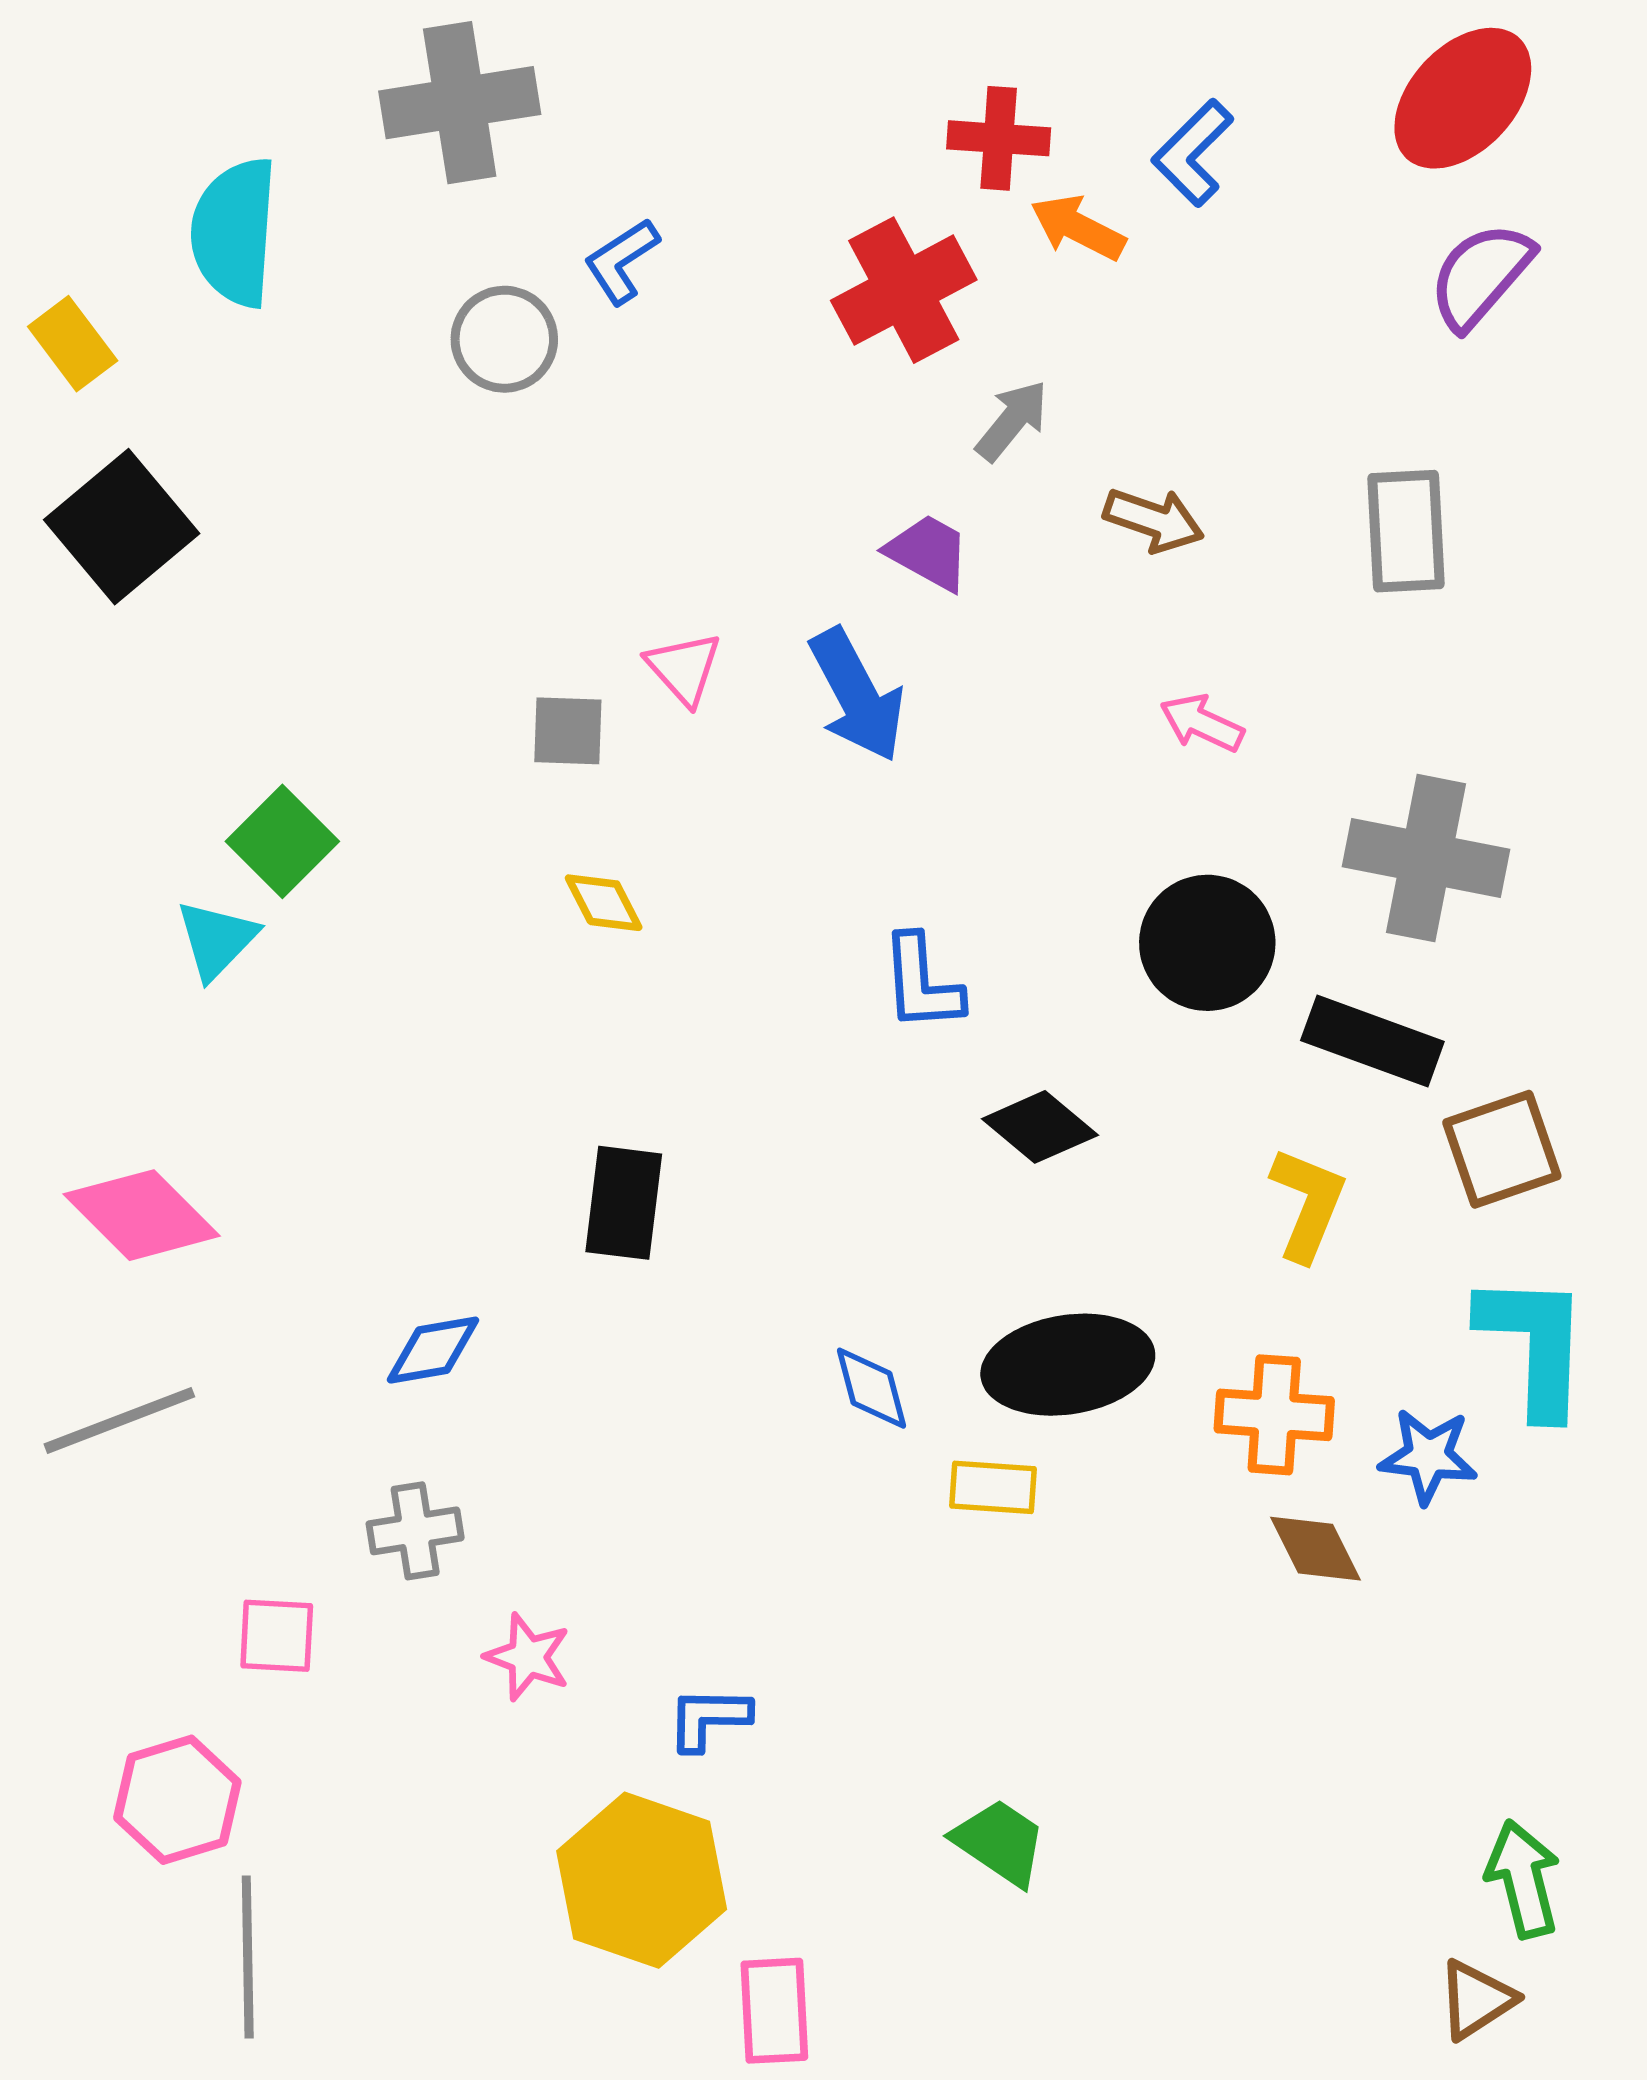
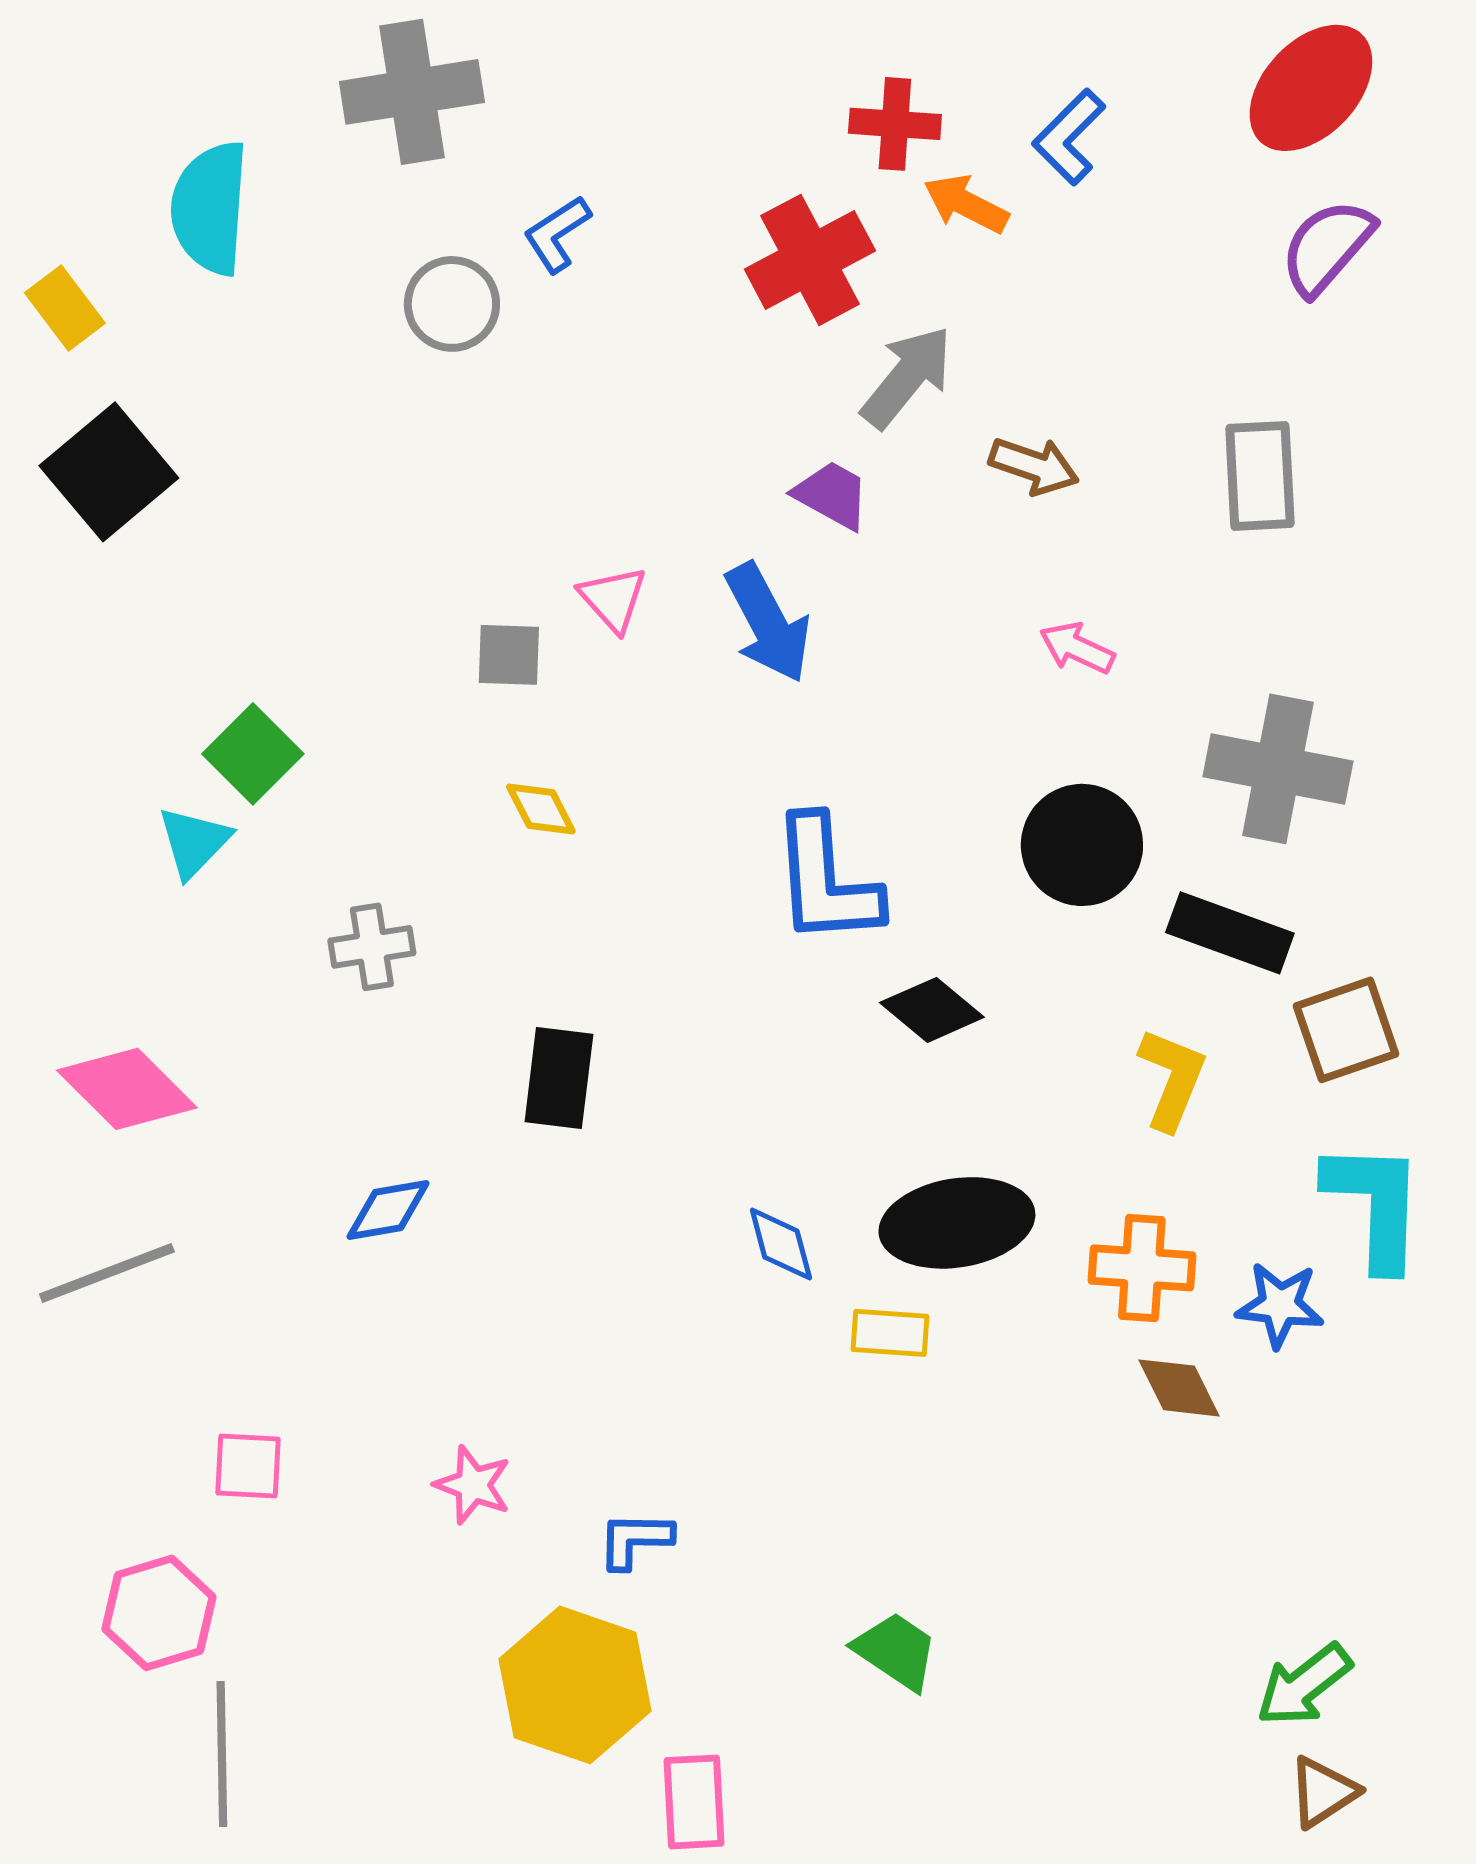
gray arrow: (1012, 421) -> (907, 377), size x1.4
blue L-shape: (922, 983) -> (826, 881), size x1.5
gray cross: (415, 1531) -> (372, 947), moved
green arrow: (1523, 1879) -> (1304, 1685), moved, turned -114

